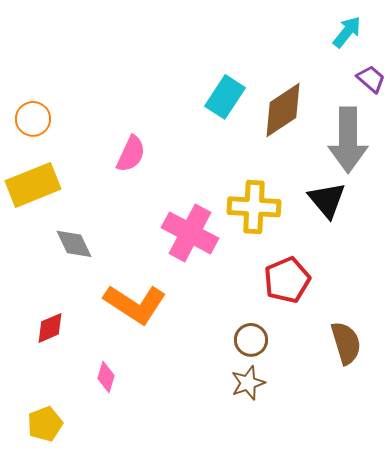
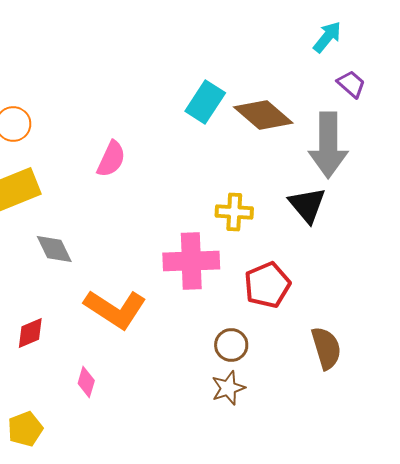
brown diamond: (283, 110) -> (263, 115), turned 74
yellow cross: (254, 207) -> (234, 212), size x0.7
pink cross: (190, 233) -> (191, 261), moved, turned -30

